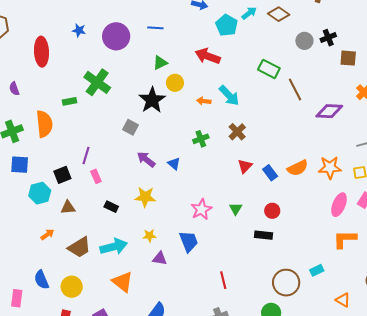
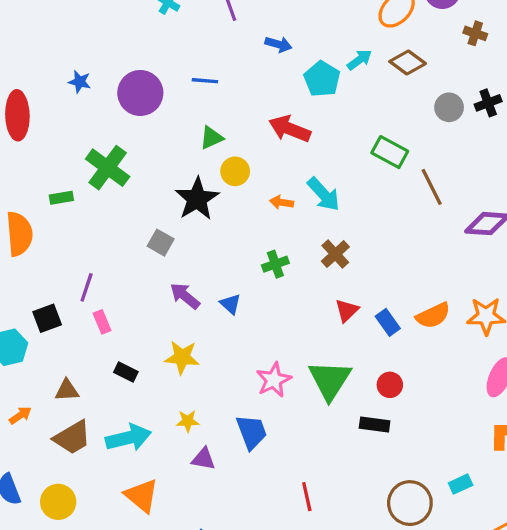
brown triangle: (68, 207) -> (67, 390), moved
green triangle: (236, 209) -> (330, 380), size x2.0

